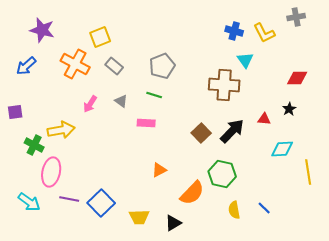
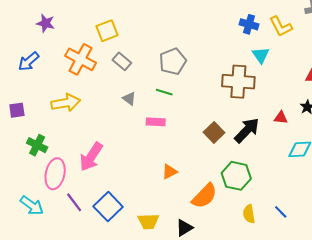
purple star: (42, 30) -> (46, 23), size x0.7
pink arrow: (90, 104) -> (91, 157), moved, size x1.6
yellow arrow: (61, 130) -> (66, 103), moved
purple line: (69, 199) -> (74, 202), turned 42

